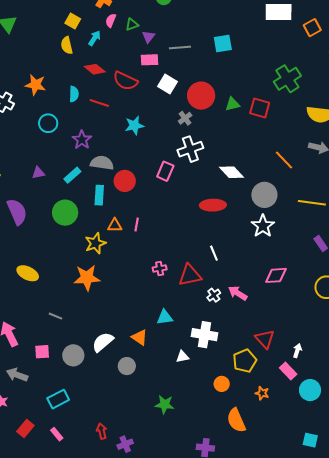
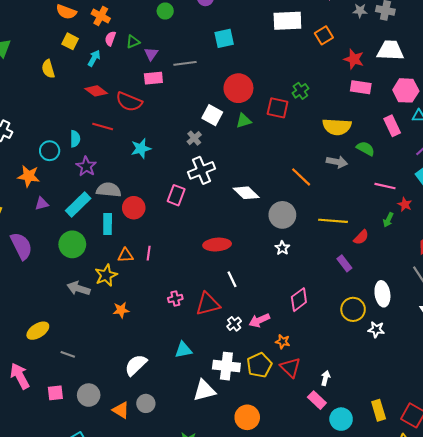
cyan square: (223, 44) -> (224, 38), moved
yellow semicircle: (67, 45) -> (48, 69), moved
green cross: (287, 79) -> (300, 91), size x0.6
white square: (168, 84) -> (212, 115), moved
orange star: (35, 85) -> (29, 176), moved
cyan semicircle: (74, 94) -> (75, 139), moved
red circle: (201, 96) -> (238, 88), moved
red square: (260, 108) -> (278, 108), moved
cyan rectangle: (72, 175) -> (78, 204), size x1.4
red ellipse: (213, 205) -> (217, 245), moved
white star: (263, 226) -> (282, 248), size x0.6
yellow ellipse: (28, 273) -> (38, 331), moved, turned -55
pink diamond: (276, 275) -> (299, 300), turned -30
orange star: (87, 278) -> (121, 310), moved, size x0.6
pink arrow: (238, 293) -> (259, 320), turned -54
orange triangle: (140, 337) -> (121, 410), moved
white semicircle: (103, 342) -> (136, 365), moved
white triangle: (182, 357) -> (204, 390), size x1.6
yellow pentagon: (245, 361) -> (259, 365), moved
gray arrow: (17, 375) -> (79, 288), moved
orange circle: (222, 384) -> (247, 417), size x1.5
orange star: (262, 393) -> (283, 342), moved

